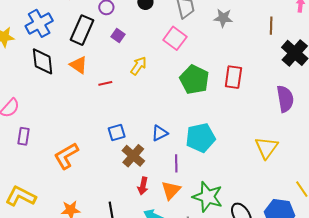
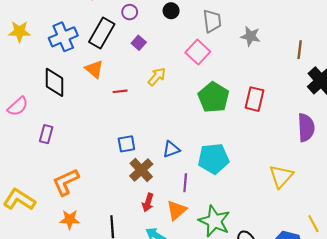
blue cross: (39, 23) -> (63, 37), moved
black diamond: (43, 61) -> (55, 82), moved
purple rectangle: (24, 136) -> (46, 134), moved
orange L-shape: (66, 156) -> (66, 182), moved

